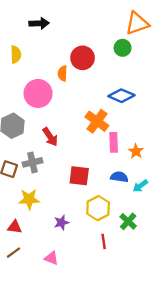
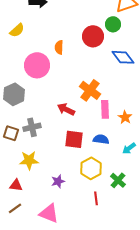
yellow semicircle: (16, 55) -> (17, 30), turned 49
red circle: (83, 58) -> (93, 36), moved
blue diamond: (121, 96) -> (123, 57), moved, turned 30
red arrow: (50, 137) -> (66, 109), moved, turned 150
blue semicircle: (119, 177) -> (101, 139), moved
pink triangle: (51, 258) -> (49, 213), size x1.5

